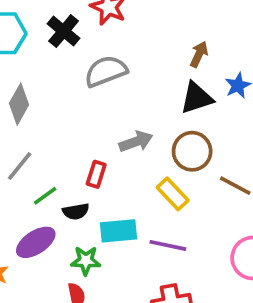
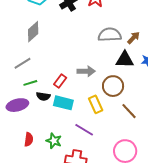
gray semicircle: (106, 71) -> (110, 35), moved
cyan rectangle: (118, 231) -> (63, 103), moved
green star: (86, 261) -> (54, 141), moved

